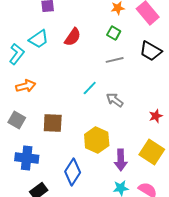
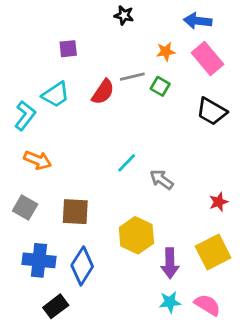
gray line: (115, 60) -> (132, 77), moved
orange arrow: (26, 86) -> (38, 160), turned 36
yellow square: (152, 152) -> (213, 252), turned 30
blue diamond: (73, 172) -> (82, 266), moved

